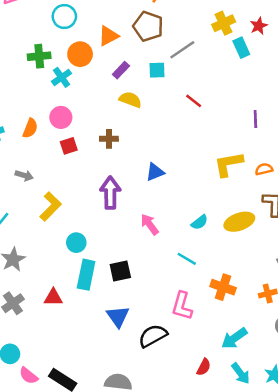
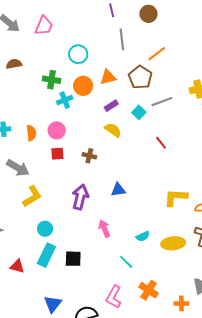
cyan square: (157, 70) -> (139, 112), turned 32
orange semicircle: (30, 128) -> (31, 133), turned -42
gray arrow: (24, 175) -> (18, 168), size x1.6
blue triangle: (118, 316) -> (53, 304), moved

